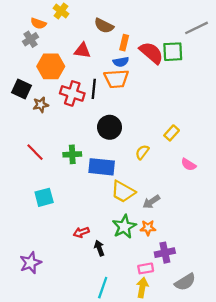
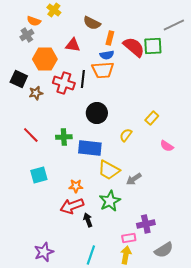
orange star: (148, 228) -> (76, 186), moved
red arrow: (81, 232) -> (72, 206), size x1.6
purple star: (30, 263) -> (44, 252), moved

